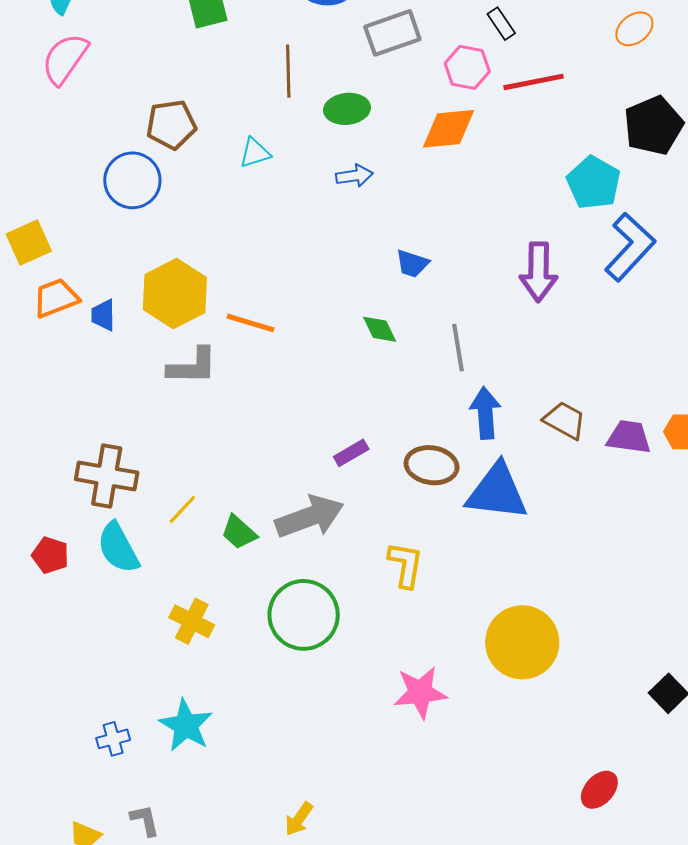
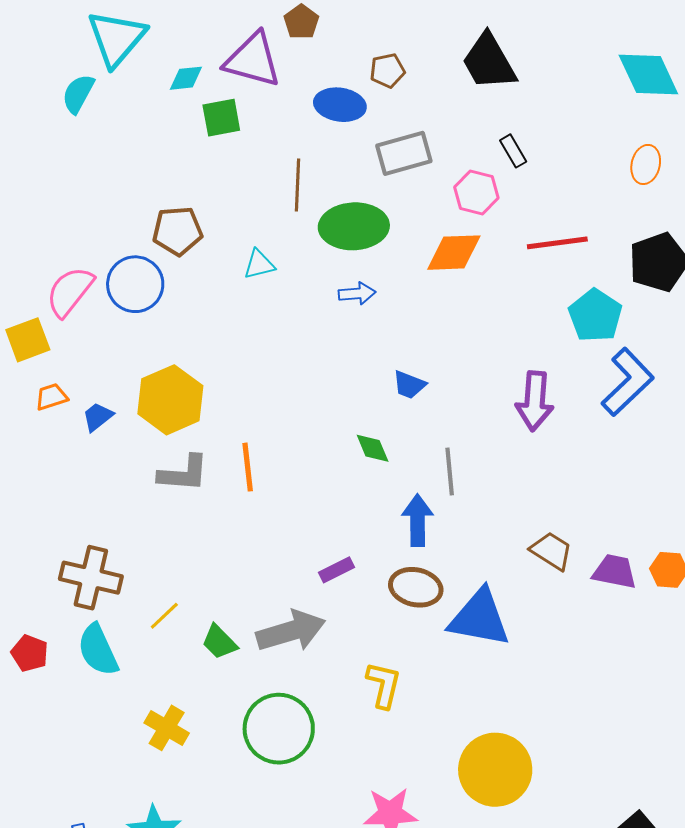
orange ellipse: (634, 29) -> (646, 164), turned -42
pink semicircle: (65, 59) -> (70, 291), moved
red line: (533, 82) -> (557, 243), moved
green ellipse: (347, 109) -> (354, 226), size x1.5
orange trapezoid: (56, 298) -> (51, 397), size x0.7
blue trapezoid: (103, 315) -> (98, 417), turned 48
orange line: (250, 323) -> (248, 467), moved, turned 63
blue arrow: (485, 413) -> (418, 520), moved

